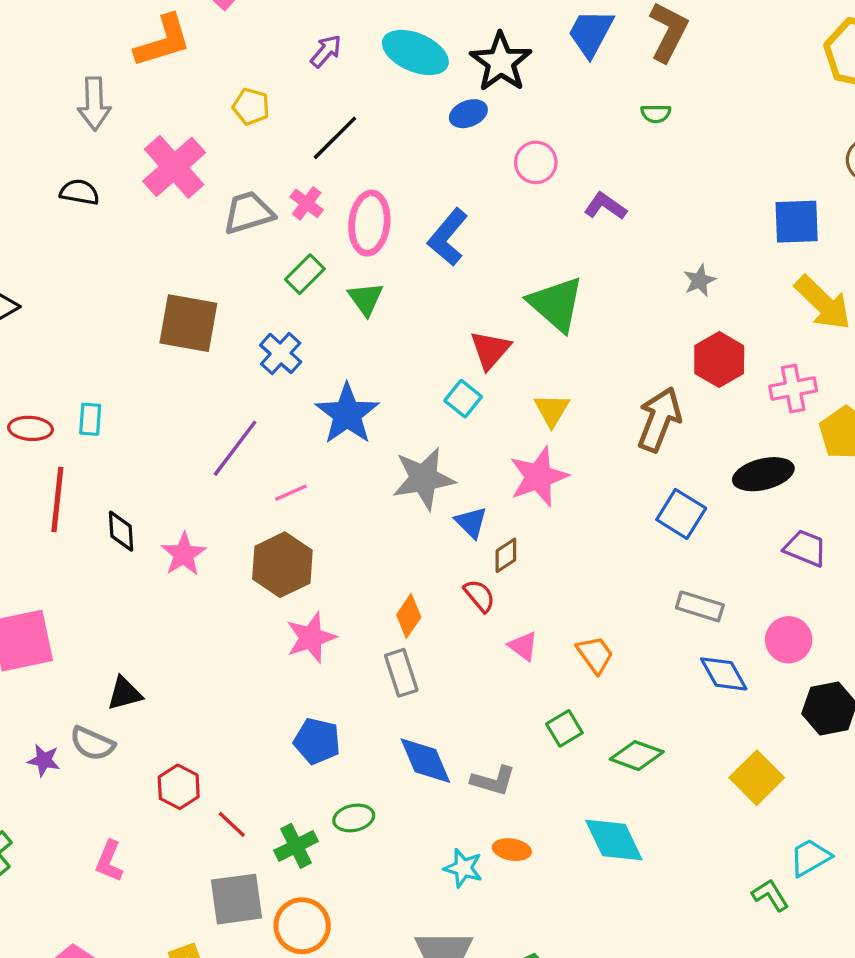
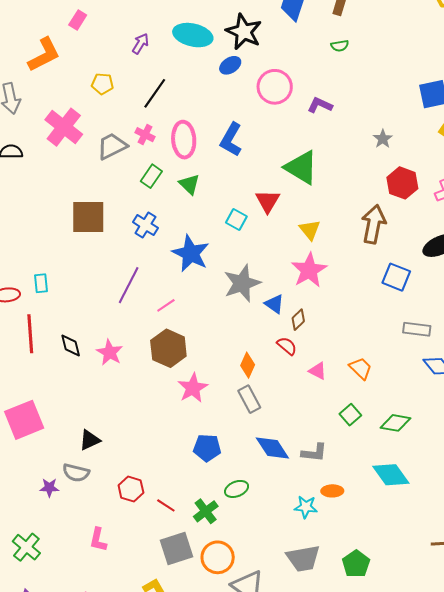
pink circle: (536, 162) -> (275, 87), size x1.4
cyan square: (463, 399) -> (236, 219), moved

